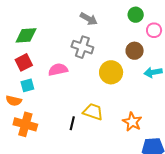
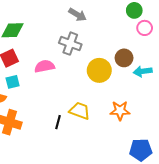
green circle: (136, 15) -> (134, 10), moved
brown circle: (135, 51) -> (124, 58), moved
orange star: (132, 122) -> (120, 111), moved, turned -30

